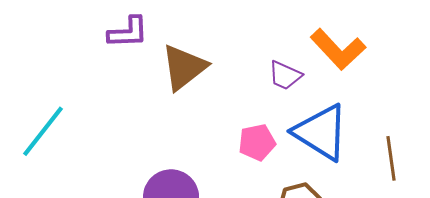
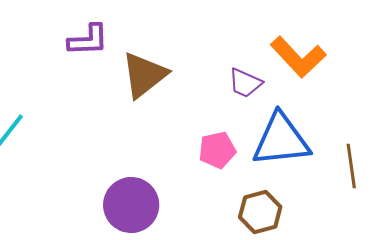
blue triangle: (321, 132) -> (281, 140), turned -38

